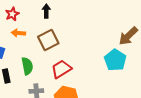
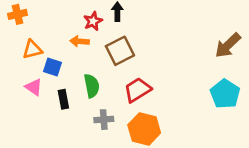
red star: (12, 14) -> (93, 21), moved
cyan pentagon: (115, 60) -> (225, 94), moved

